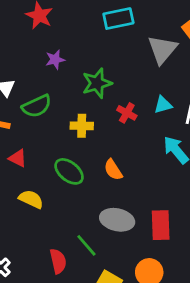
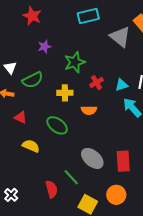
gray triangle: (162, 49) -> (120, 37), turned -30
cyan triangle: (163, 105) -> (121, 85), moved
red cross: (127, 113) -> (97, 83), turned 32
orange semicircle: (113, 170) -> (89, 110), moved, turned -56
gray ellipse: (117, 220) -> (92, 158), turned 30

